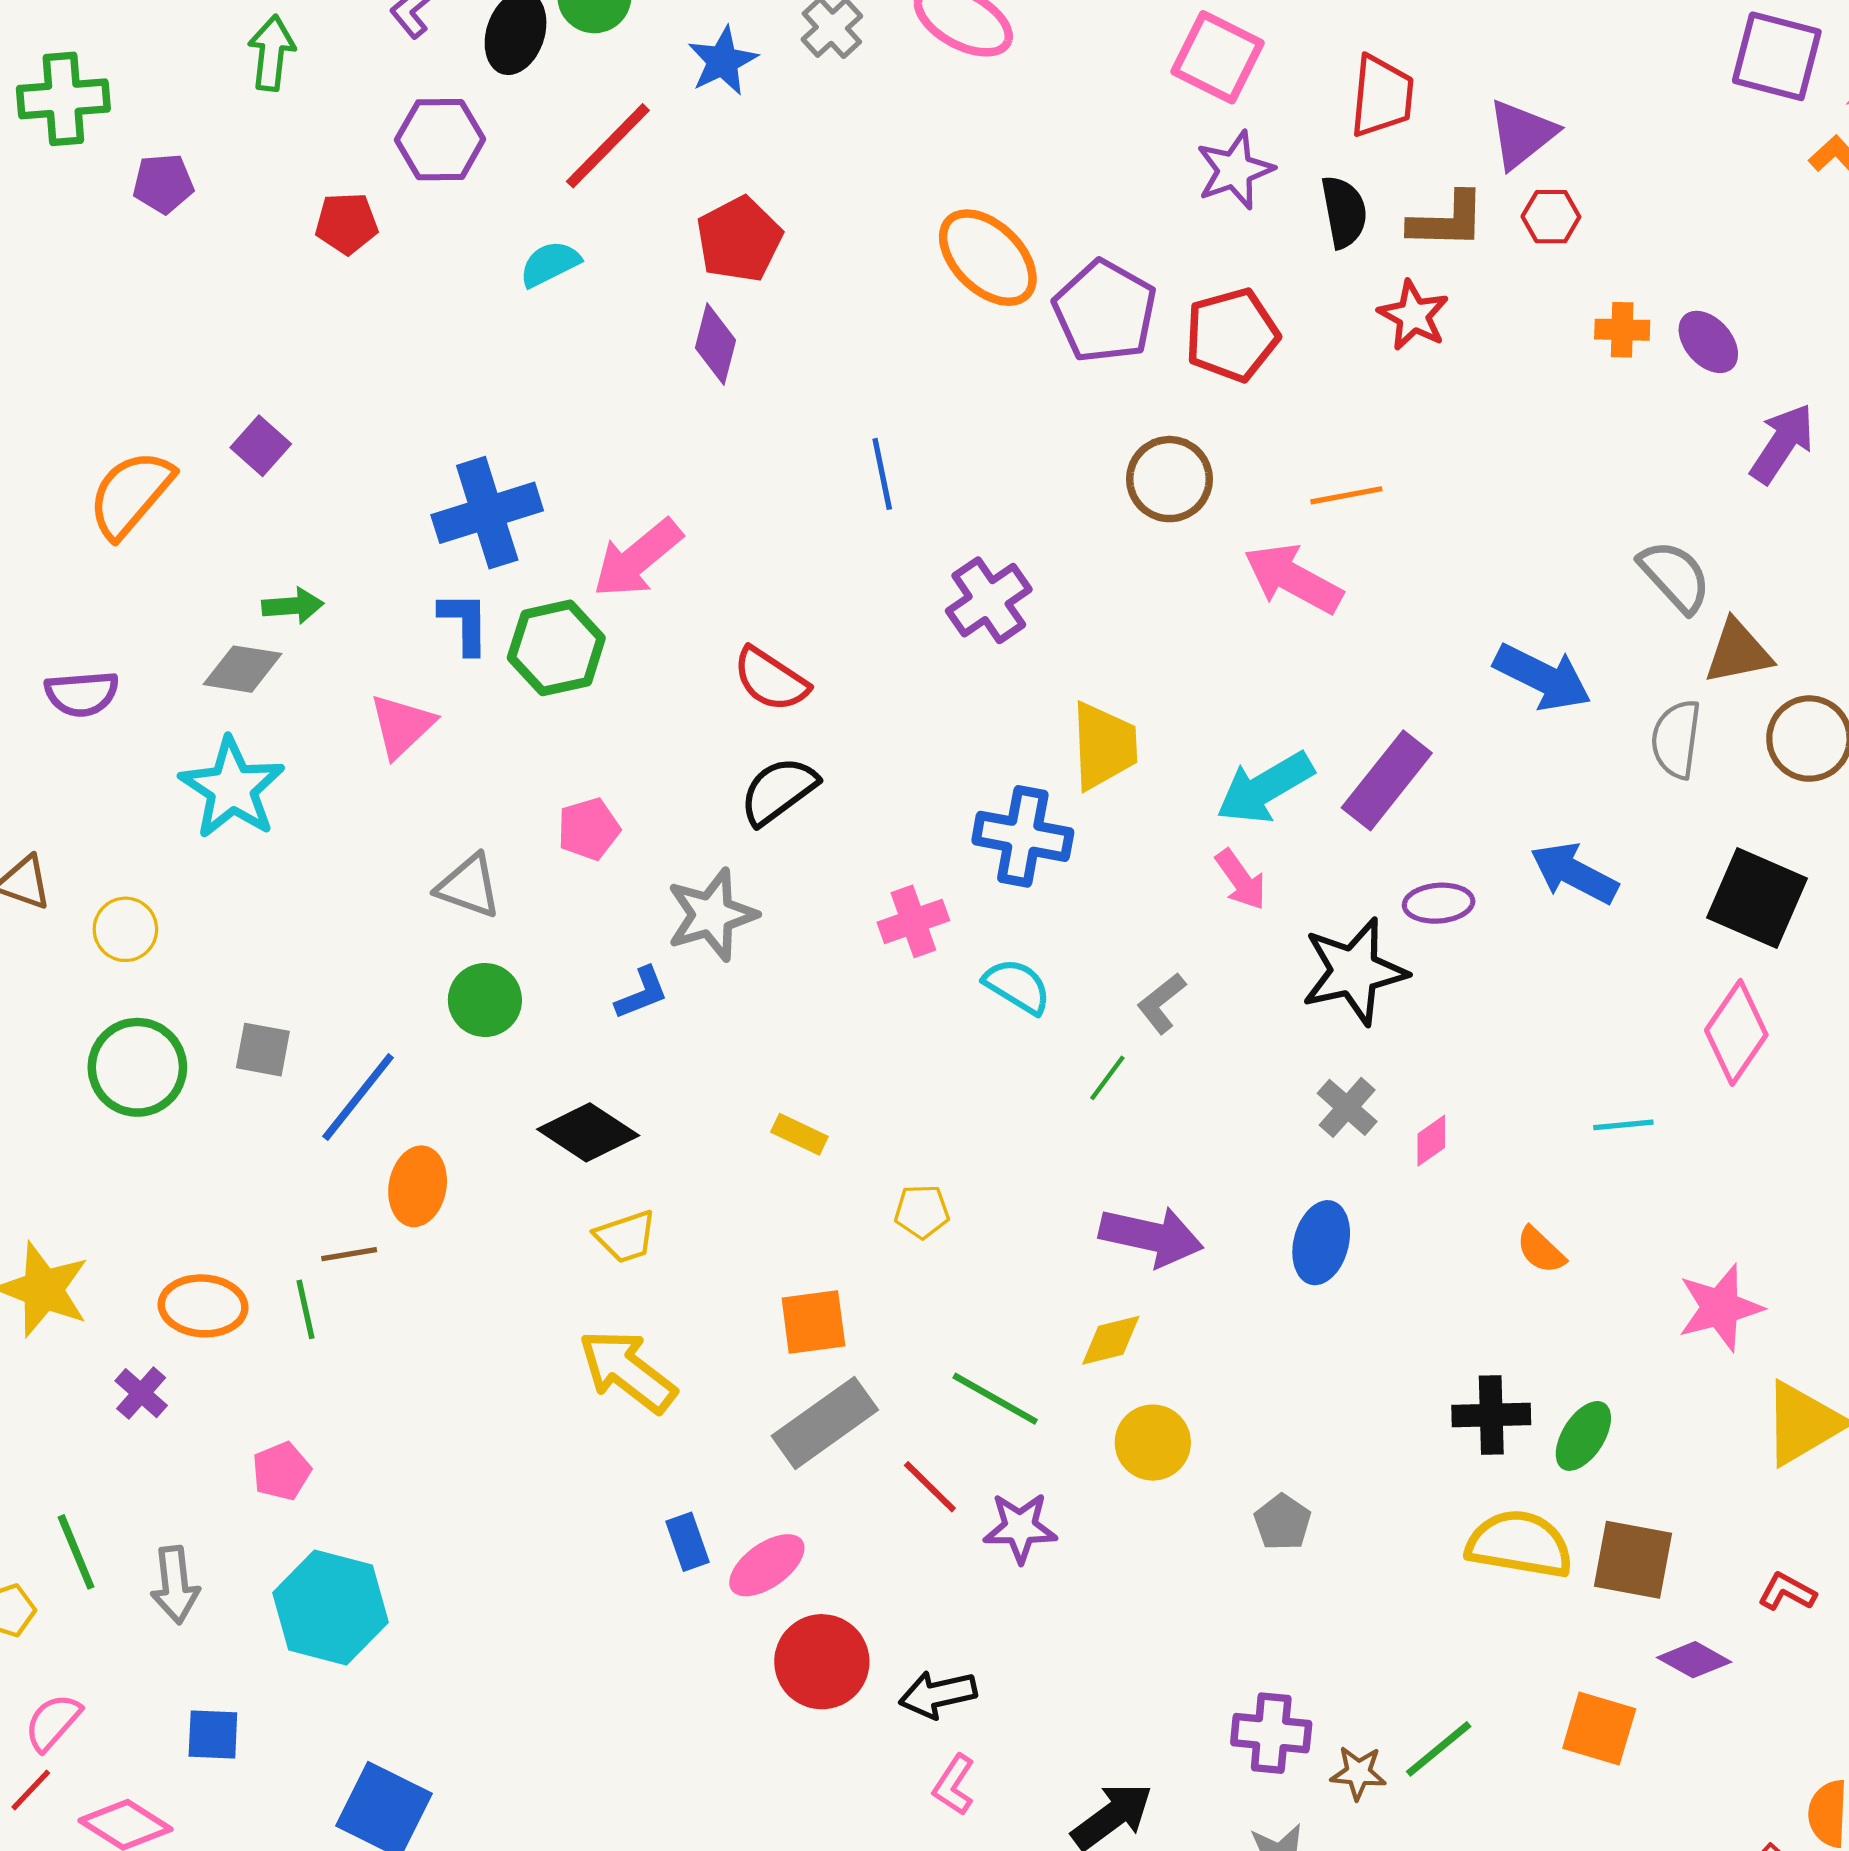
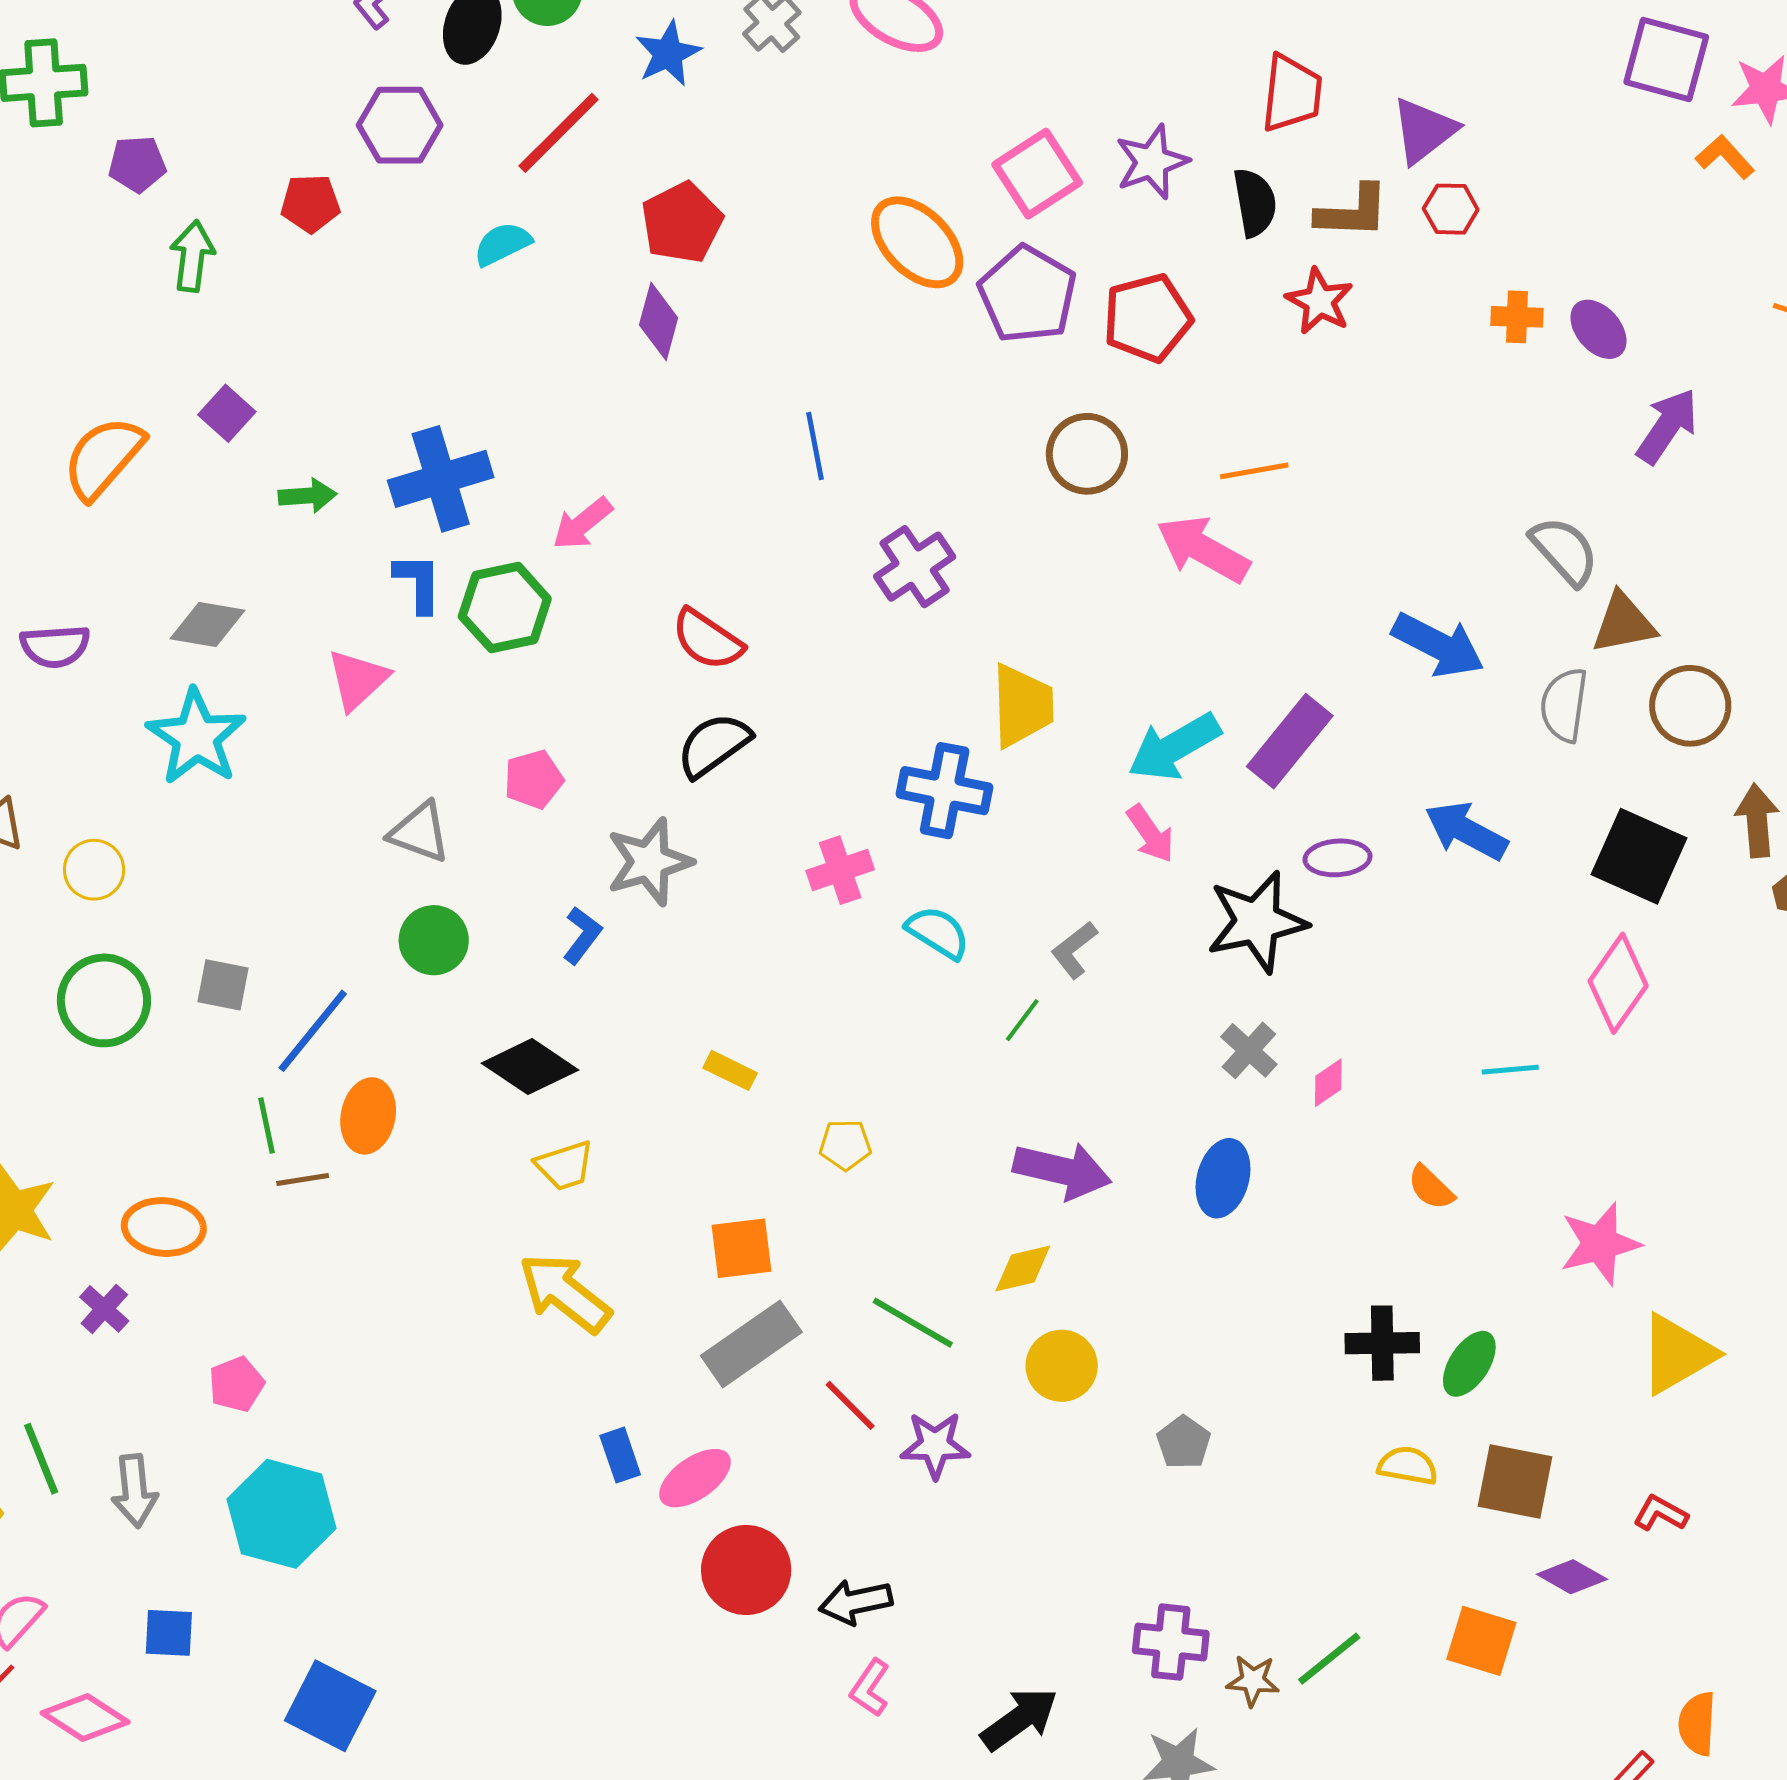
green arrow: (272, 53) -> (192, 256), moved
pink square: (1218, 57) -> (1037, 174), moved, turned 30
pink arrow: (637, 558) -> (582, 524), size x0.7
green arrow: (293, 606) -> (308, 496), moved
blue L-shape: (642, 993) -> (582, 935), turned -32
green line: (305, 1309) -> (266, 1125), moved
yellow semicircle: (1519, 1544) -> (1408, 1466), size x0.6

